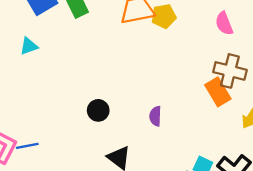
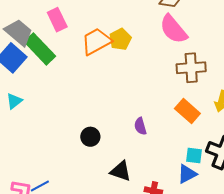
pink semicircle: (224, 24) -> (173, 29), size x1.5
orange rectangle: (218, 92) -> (187, 111), moved

